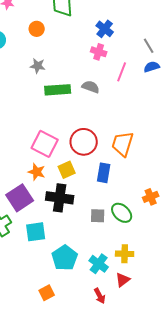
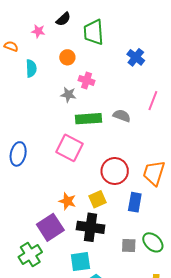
pink cross: (99, 52) -> (87, 80), moved
pink square: (45, 144) -> (69, 148), moved
cyan square: (36, 232) -> (80, 262), moved

